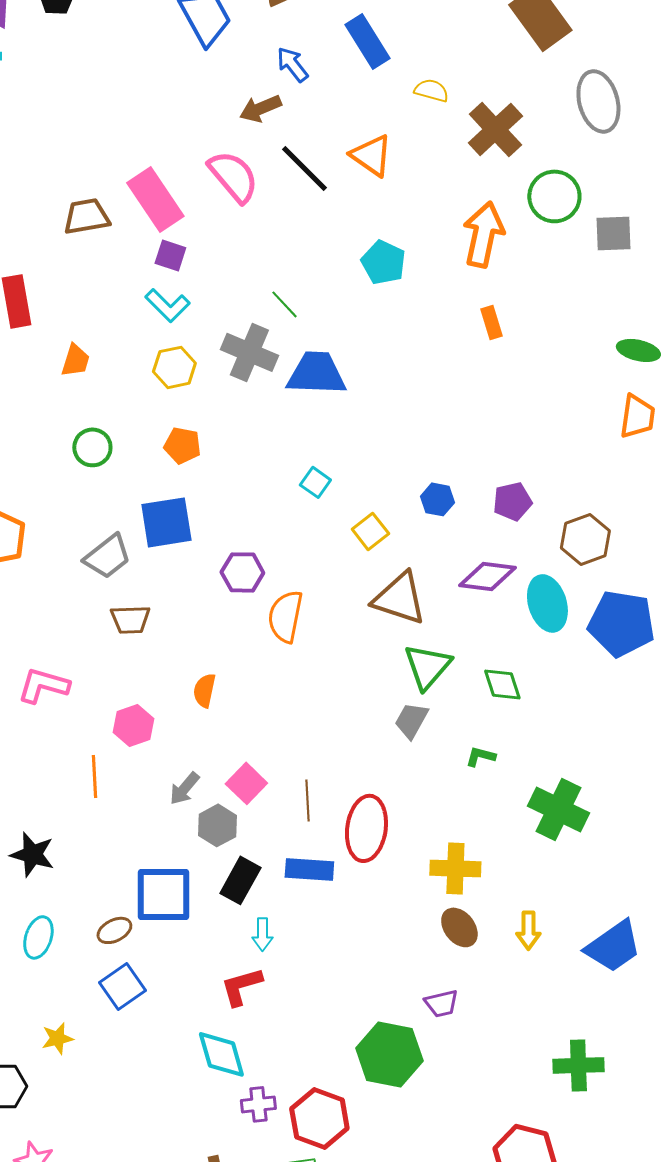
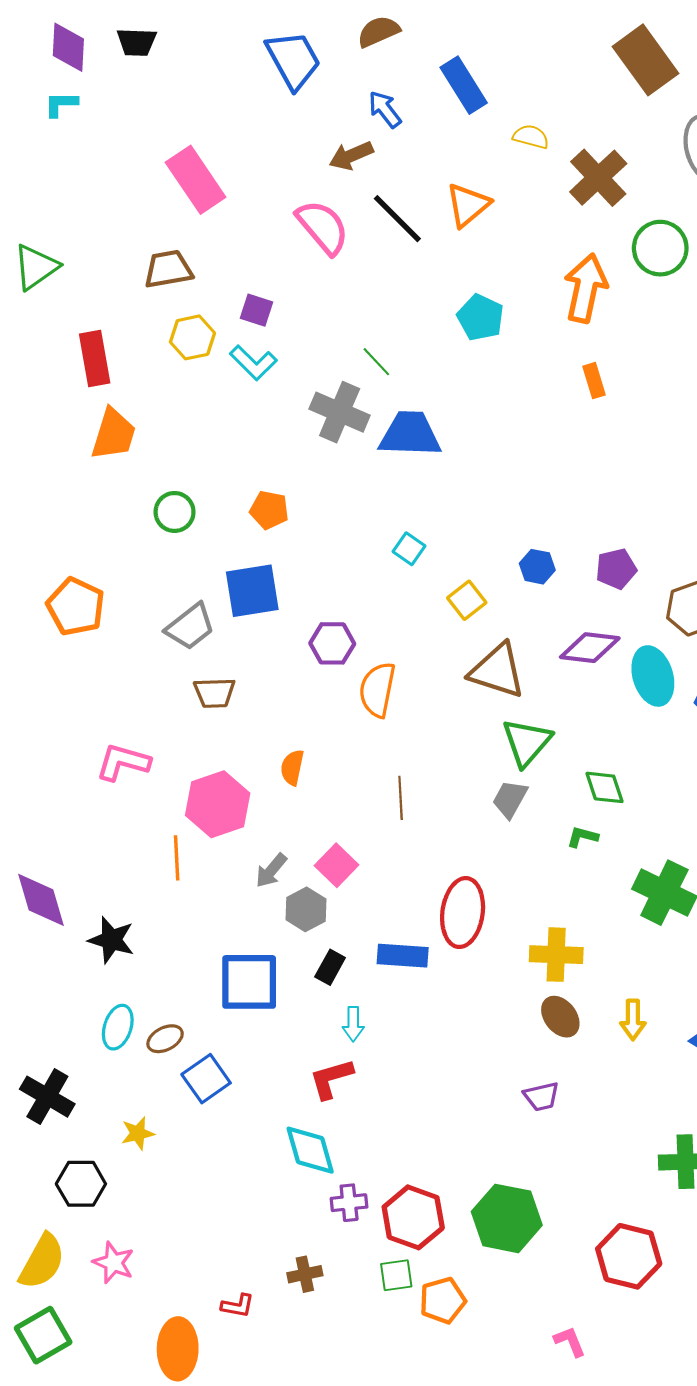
orange triangle: (371, 155) -> (468, 205), turned 45
pink rectangle: (155, 199) -> (196, 180), moved
orange trapezoid: (75, 360) -> (114, 434), moved, size x1.5
yellow hexagon: (174, 367) -> (192, 337), moved
green diamond: (502, 684) -> (605, 787), moved
pink hexagon: (133, 725) -> (218, 804), size x1.5
brown line: (307, 800) -> (401, 798), moved
black rectangle: (240, 880) -> (330, 967), size x0.7
brown ellipse: (114, 930) -> (165, 1039), moved
green hexagon: (389, 1054) -> (507, 1218), moved

